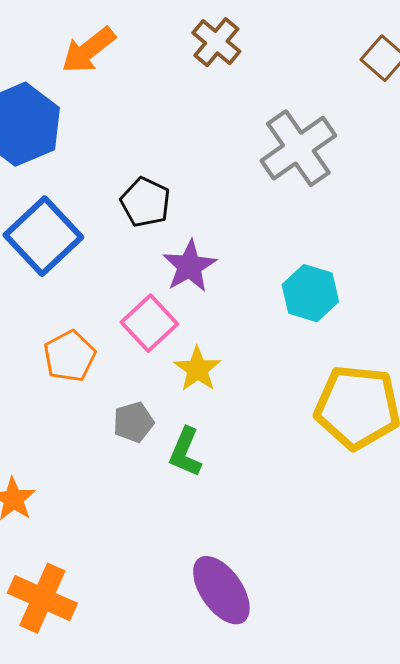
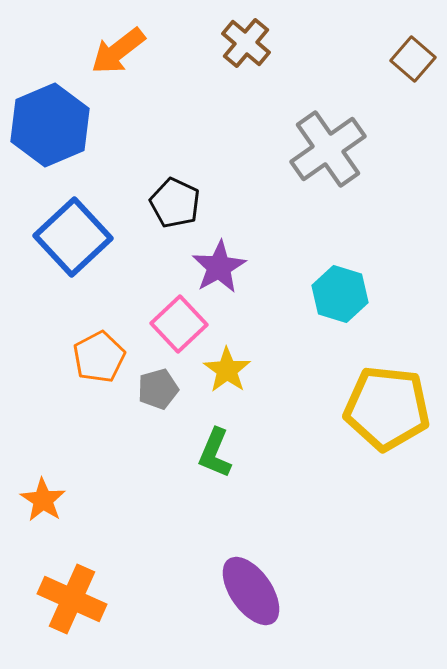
gray pentagon: (133, 422) -> (158, 389), moved

